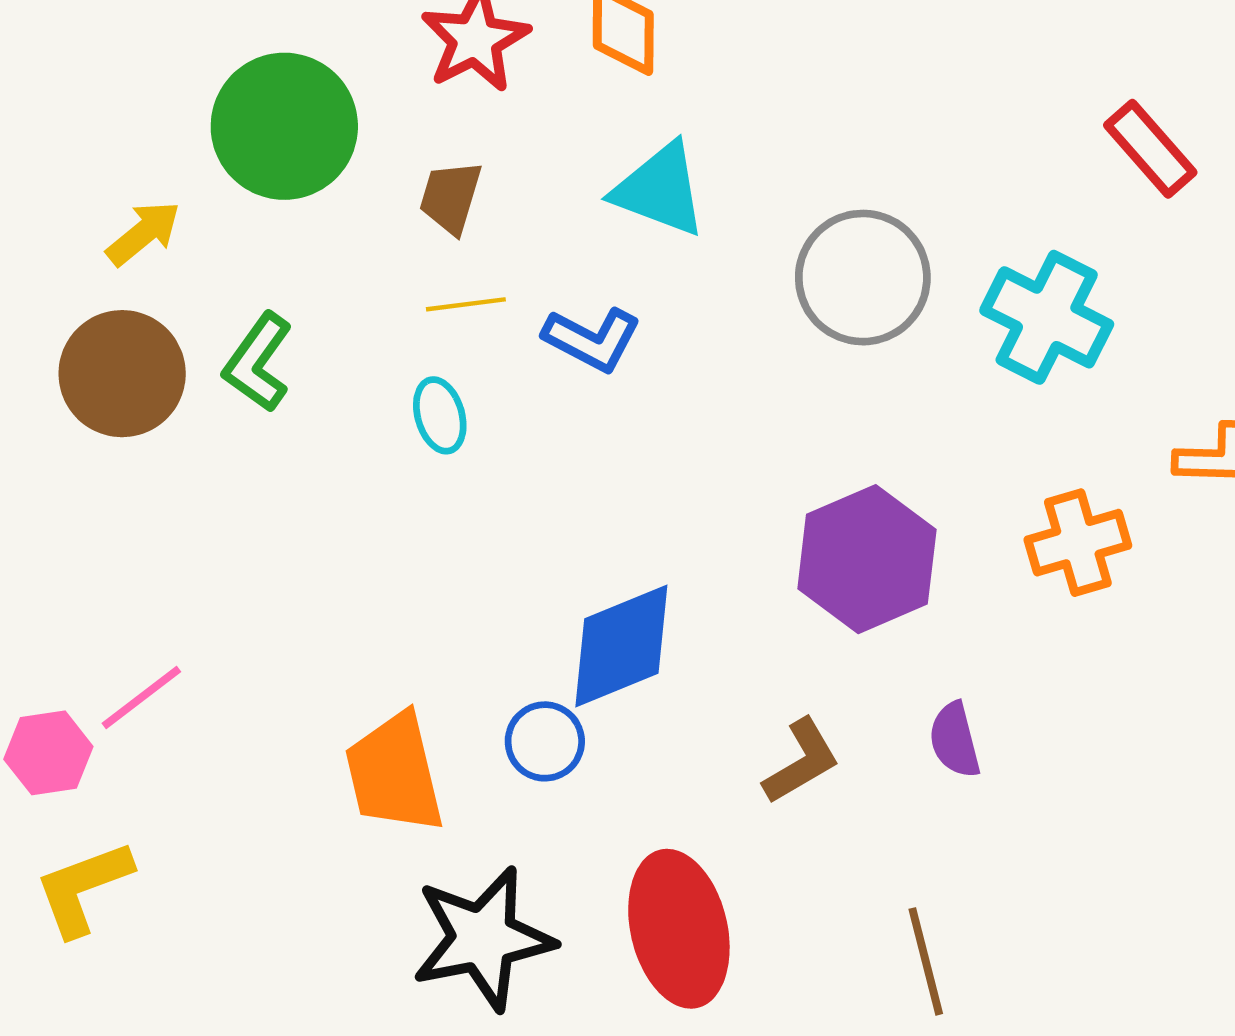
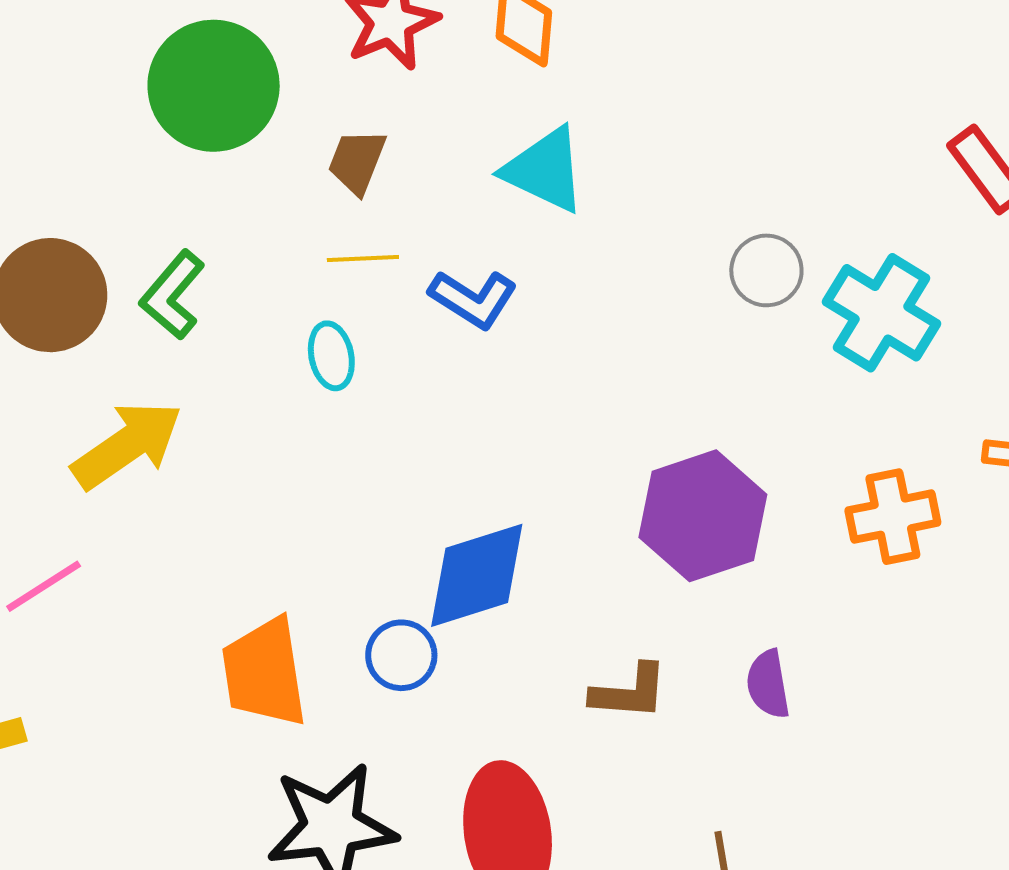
yellow arrow: (143, 233) -> (127, 445), moved, size x1.6
gray circle: (863, 278) -> (766, 270), moved, size x0.6
brown L-shape: (801, 761) -> (629, 692), turned 30

